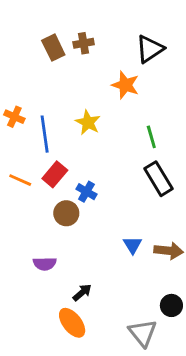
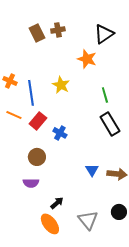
orange line: (20, 180) -> (14, 115), moved
brown circle: (66, 213) -> (37, 157), moved
gray triangle: (143, 333) -> (88, 220), moved

